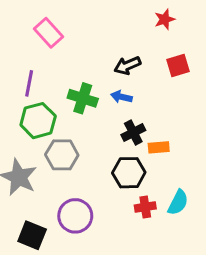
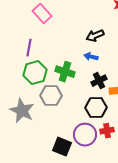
green cross: (83, 98) -> (65, 72), moved
purple circle: (75, 216) -> (85, 135), moved
black square: (32, 235) -> (62, 147), moved

